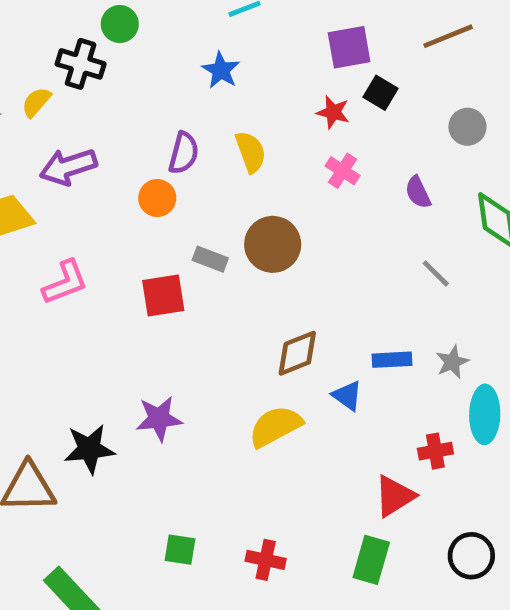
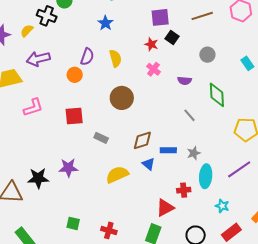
purple semicircle: (418, 192) -> (185, 81), turned -64
gray rectangle: (210, 259) -> (101, 138), moved
brown diamond: (297, 353) -> (142, 140), moved

